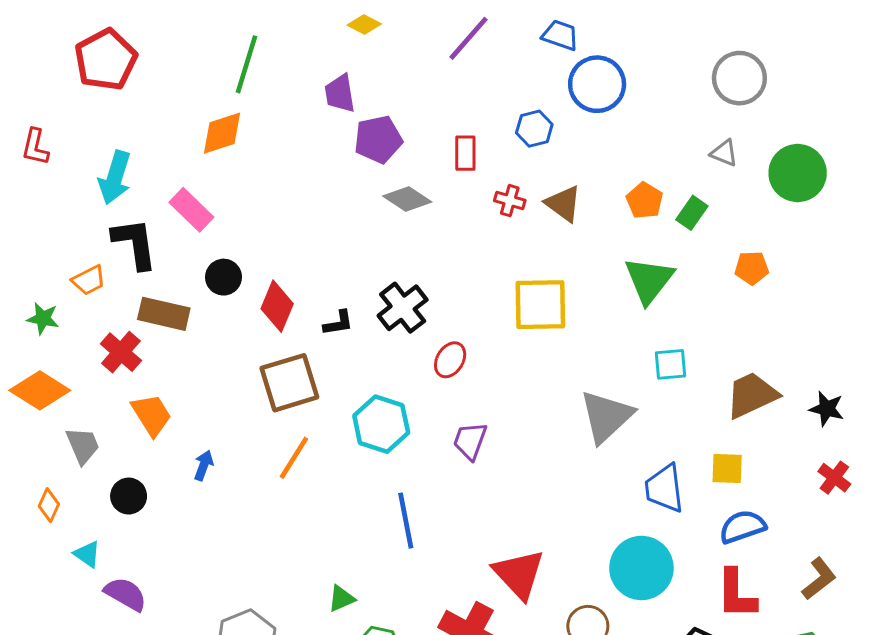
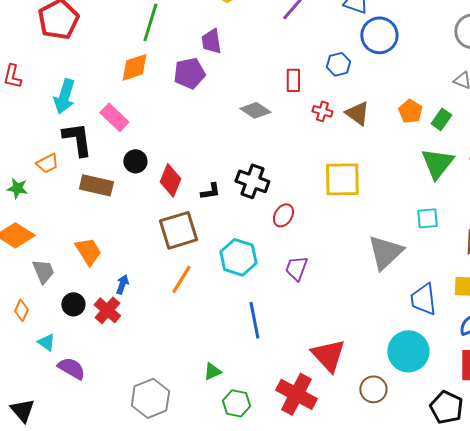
purple pentagon: (378, 139) -> (189, 73), moved
green triangle: (649, 280) -> (437, 163), moved
black cross: (403, 308) -> (252, 181), turned -32
red cross: (121, 352) -> (107, 310), moved

